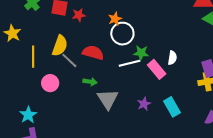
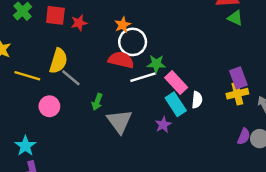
red semicircle: (93, 53) -> (121, 60), moved
yellow line: (33, 57) -> (27, 76), turned -70
white semicircle: (172, 58) -> (197, 100), moved
green arrow: (90, 82) -> (97, 102), turned 104
cyan rectangle: (172, 107) -> (176, 104), moved

